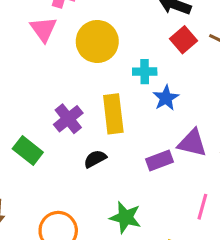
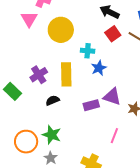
green star: (125, 217) -> (52, 135), moved

